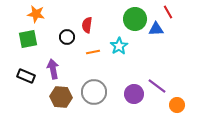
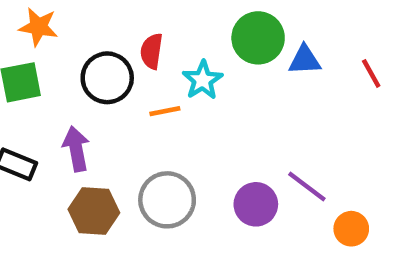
red line: (168, 12) -> (371, 73), moved
black circle: (67, 37) -> (107, 78), size x1.5
cyan star: (119, 46) -> (203, 80), moved

